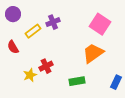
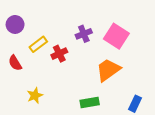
purple cross: (53, 22) -> (84, 34), moved
red cross: (46, 66) -> (59, 54), moved

